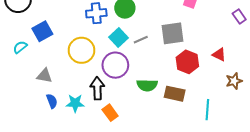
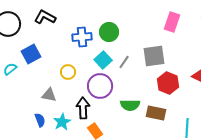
gray line: (141, 40) -> (124, 62), turned -32
yellow circle: (81, 50) -> (68, 72), size x0.6
gray triangle: (44, 76) -> (49, 95), moved
cyan star: (75, 103) -> (62, 122), turned -30

